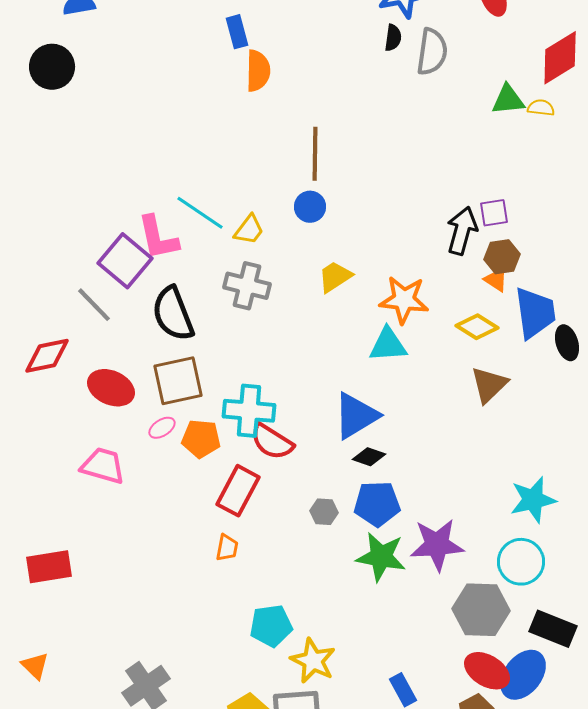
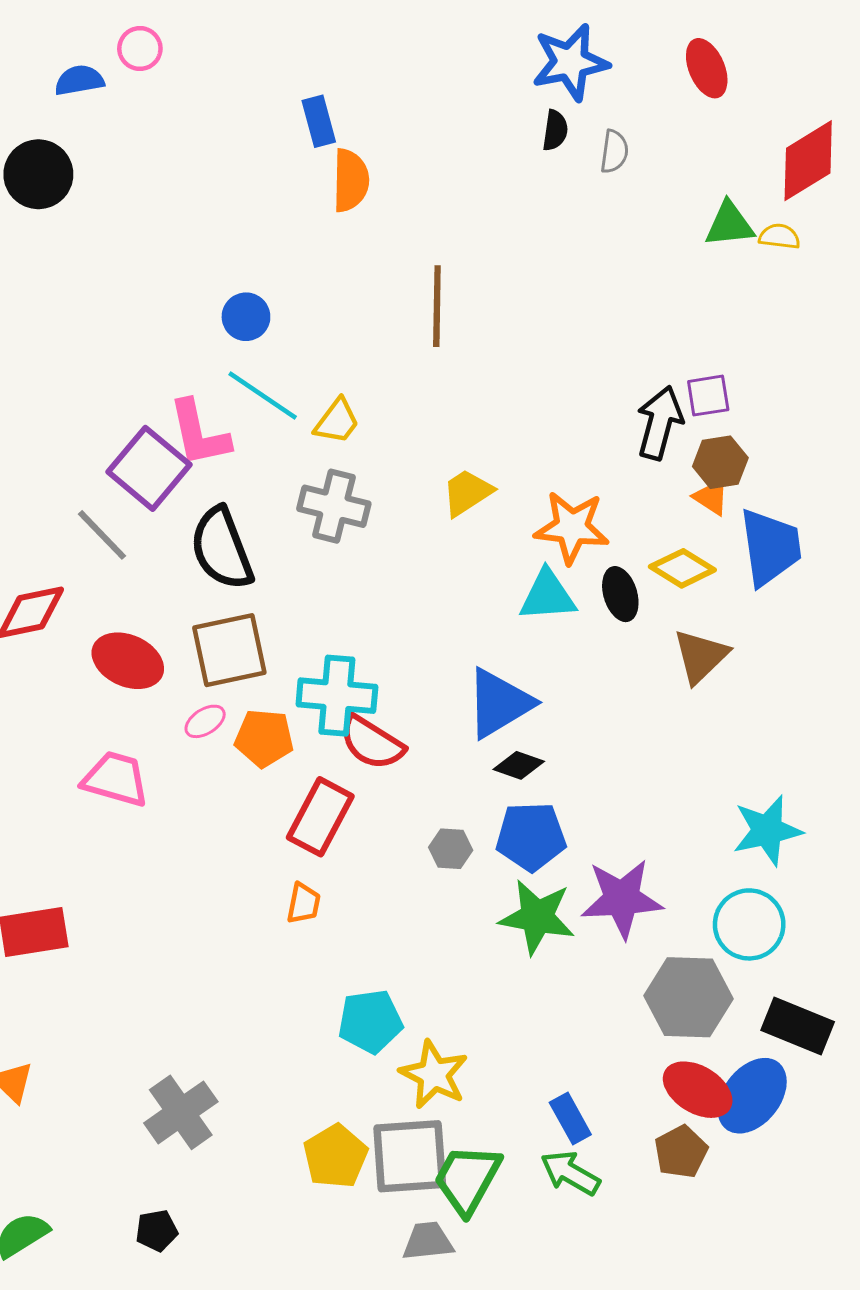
gray semicircle: (432, 52) -> (614, 152), size x0.6
blue circle: (310, 207) -> (246, 317), moved
black ellipse: (567, 343) -> (620, 594), moved

